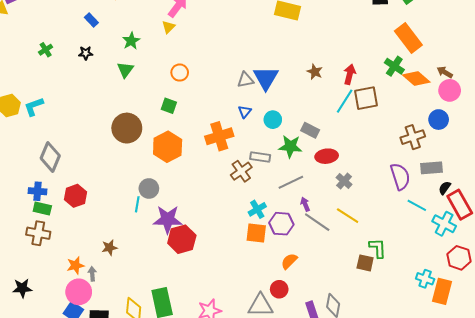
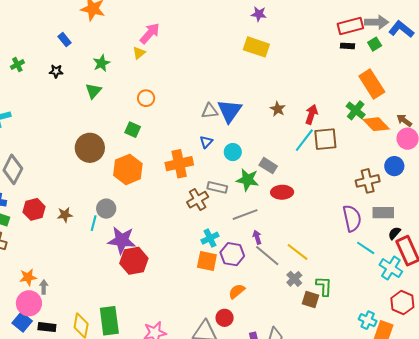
gray cross: (344, 181) -> (294, 279), moved
brown star: (110, 248) -> (65, 215), moved

